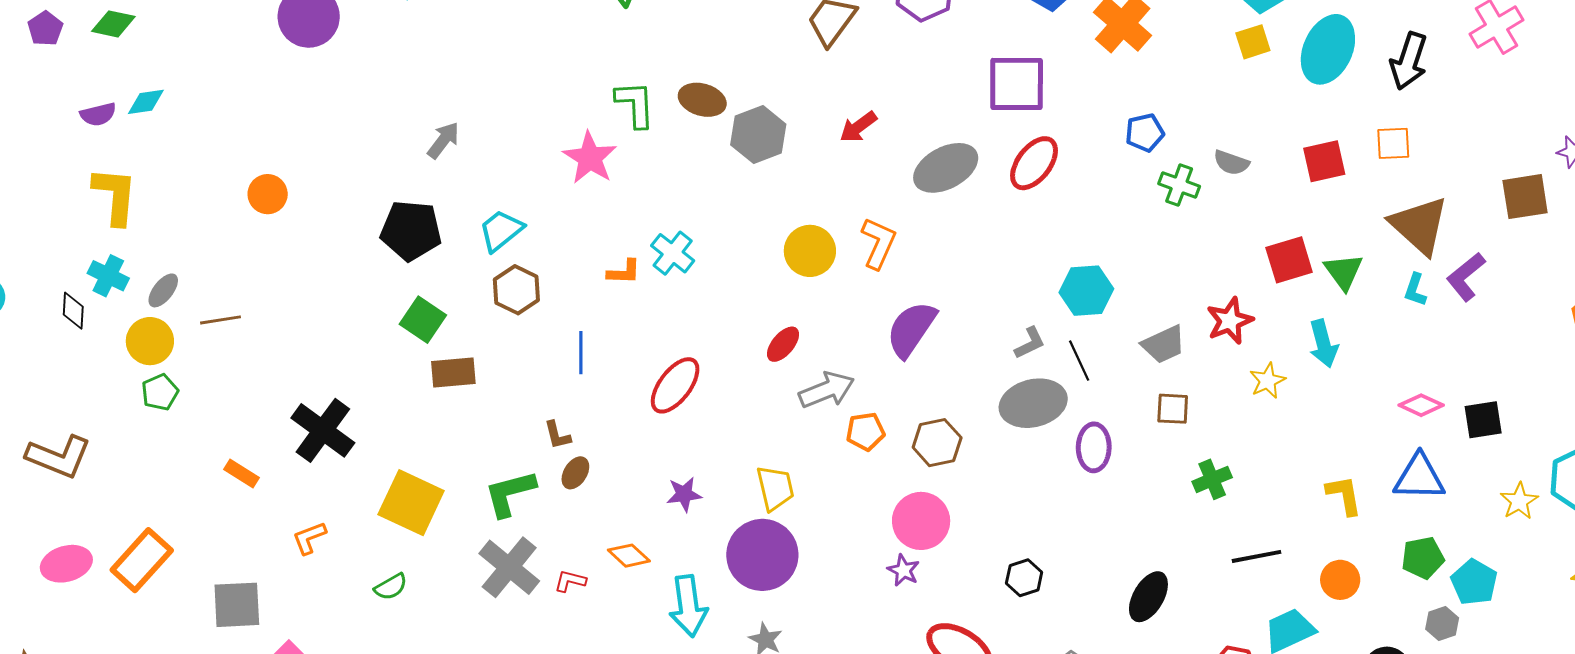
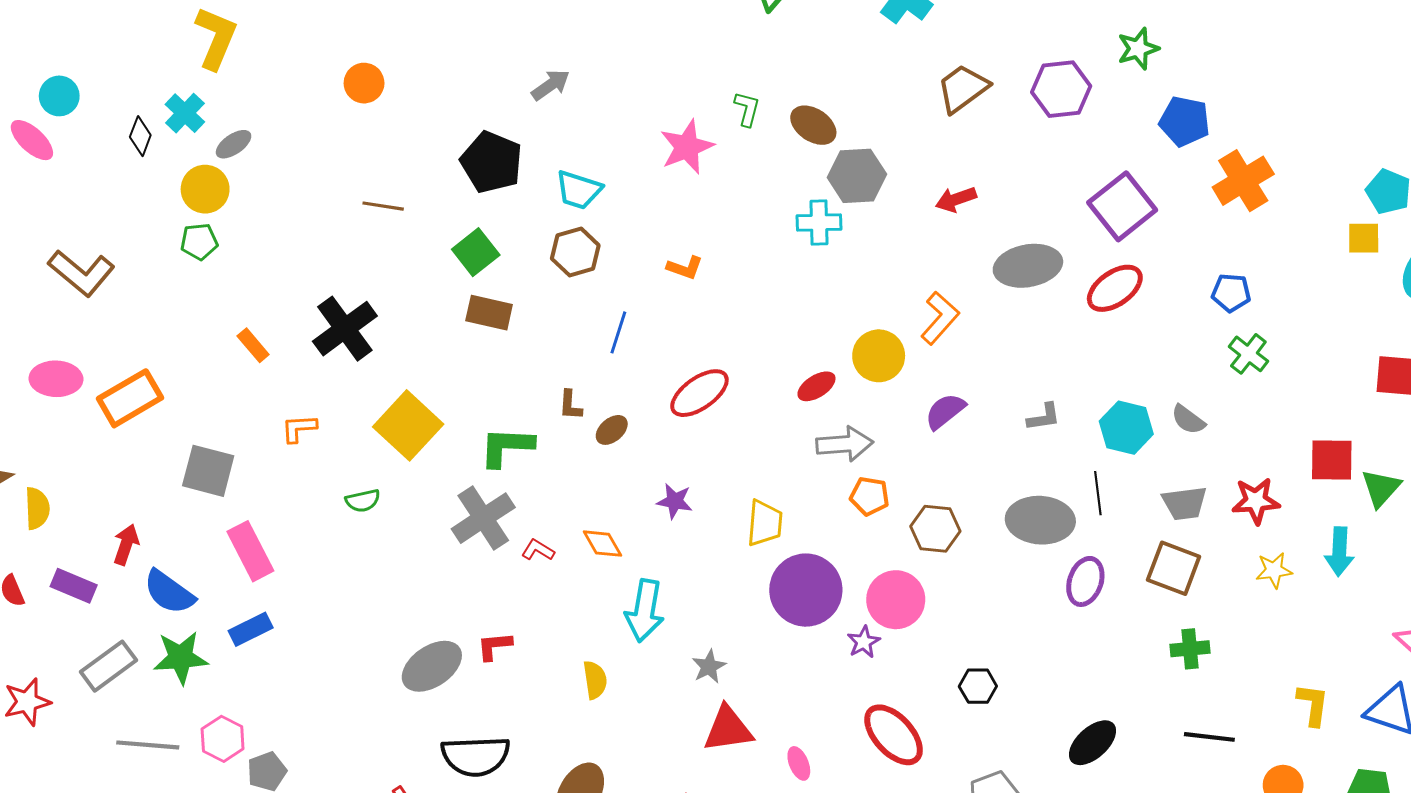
purple square: (1017, 84) -> (1122, 206), turned 34
green L-shape: (635, 104) -> (747, 109), size x0.7
gray semicircle: (1231, 163) -> (1188, 420), moved
cyan trapezoid: (501, 230) -> (579, 190), turned -141
yellow circle: (810, 251) -> (879, 356), moved
cyan cross: (673, 253) -> (819, 222), moved, turned 33
brown line: (220, 320) -> (383, 206), moved
purple semicircle: (911, 329) -> (945, 411), size x0.7
gray L-shape: (1030, 343) -> (1044, 417), moved
brown square: (1173, 409) -> (1174, 568), size x1.5
brown ellipse: (575, 473) -> (612, 430), moved
purple circle: (762, 555) -> (806, 590), moved

